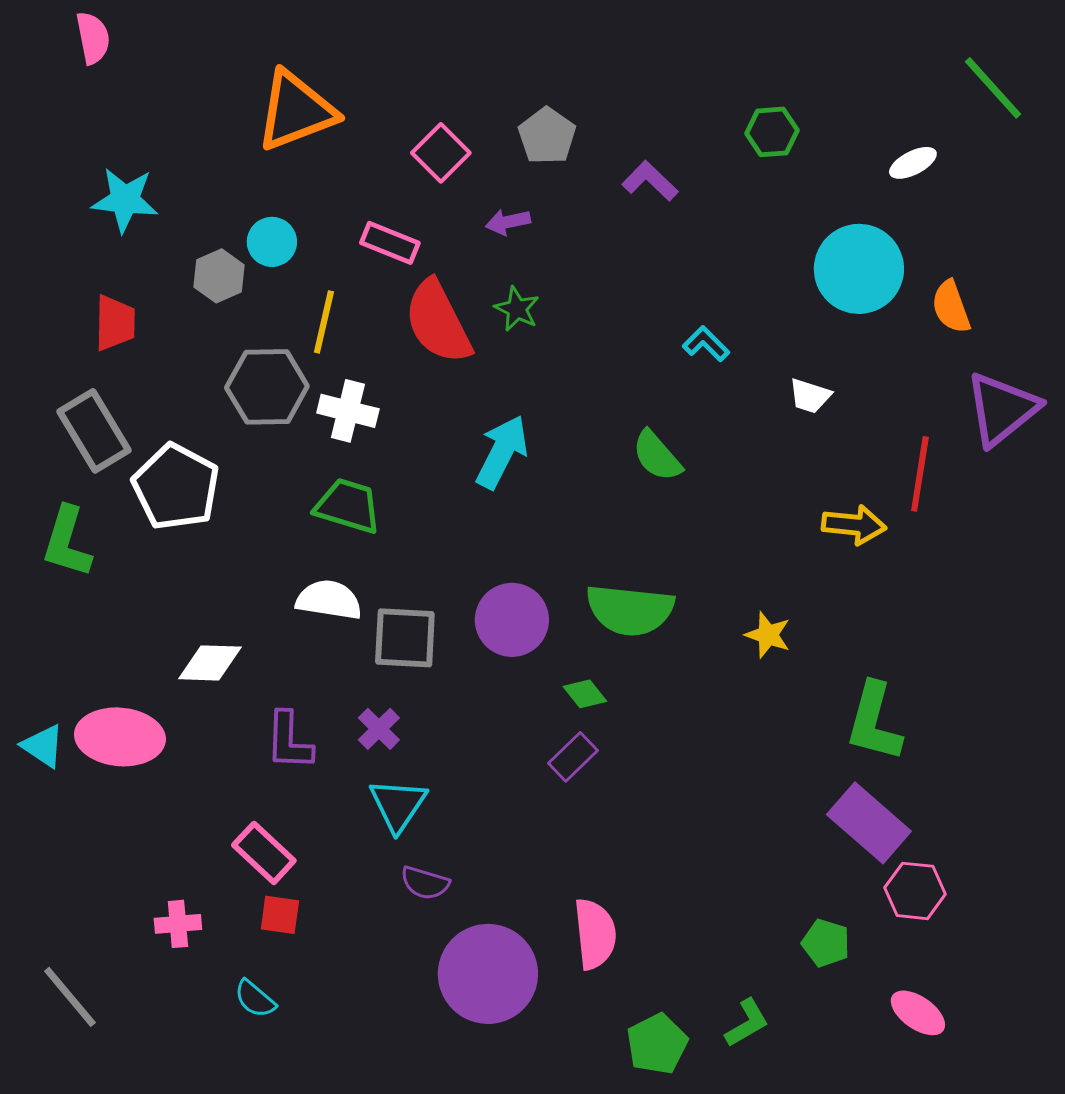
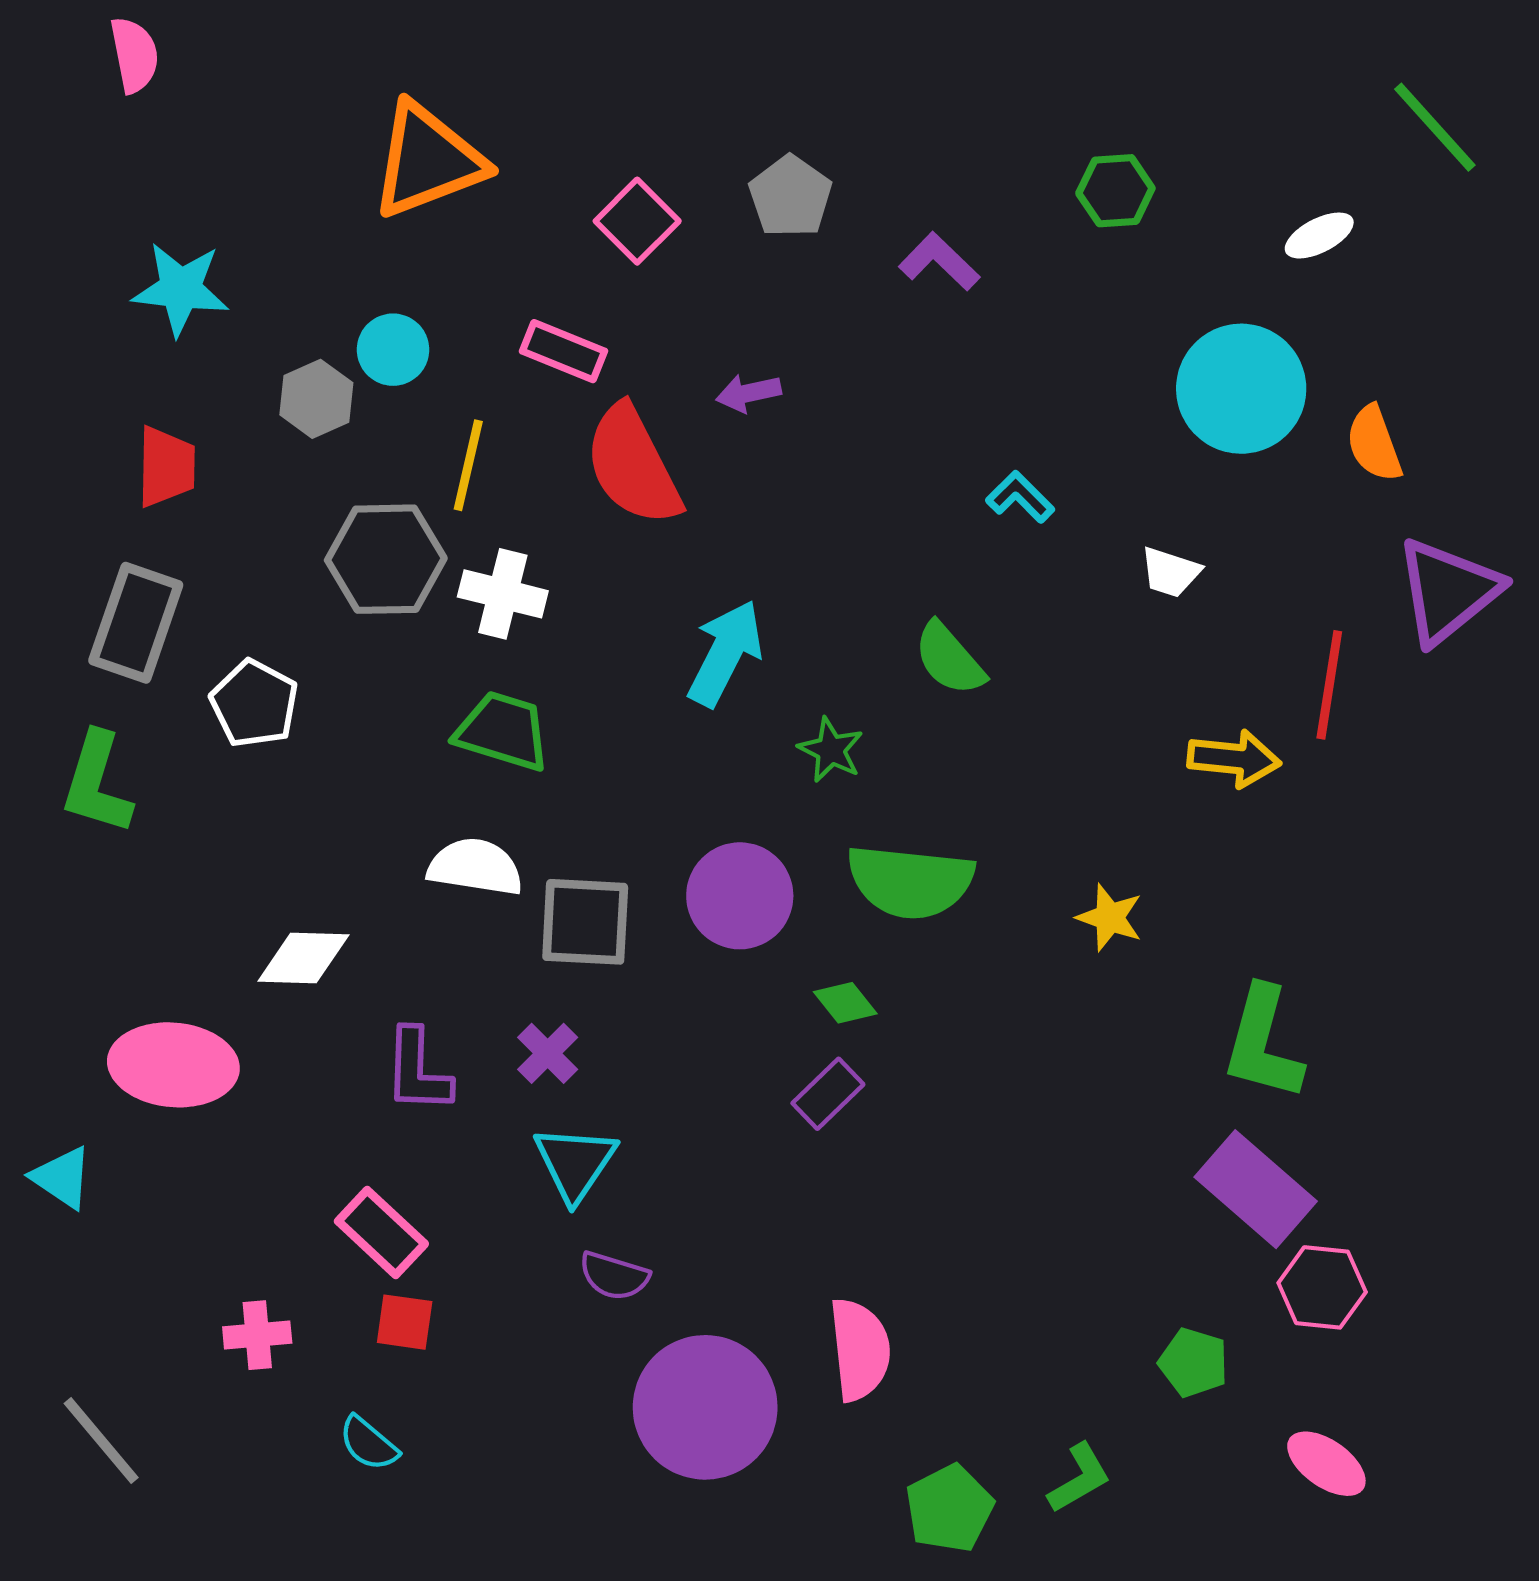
purple arrow: (508, 222) -> (748, 393), moved
green star: (517, 309) -> (831, 750), moved
gray rectangle: (94, 431) -> (136, 623), turned 50
white pentagon: (176, 487) -> (254, 704), size x0.7
cyan triangle: (43, 746) -> (62, 1178), moved

